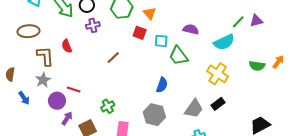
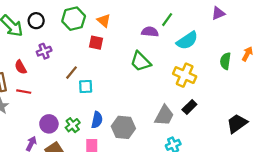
green line: (238, 22) -> (167, 20), moved
purple cross: (93, 25) -> (44, 51), moved
cyan square: (161, 41) -> (86, 86), moved
green semicircle: (257, 66) -> (225, 61), turned 98
blue semicircle: (162, 85) -> (97, 120), moved
red line: (74, 90) -> (24, 92), moved
purple circle: (57, 101) -> (49, 124), moved

